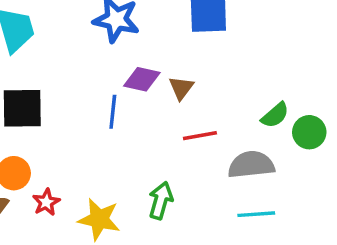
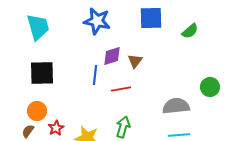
purple diamond: (142, 79) -> (112, 56), turned -30
green semicircle: (275, 115) -> (190, 31), moved
red line: (200, 136) -> (121, 89), moved

